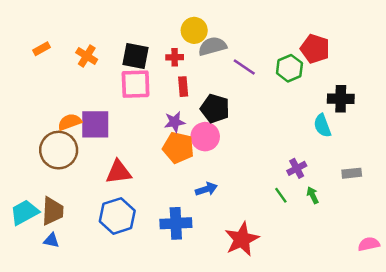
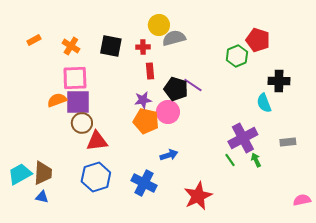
purple line: (244, 67) -> (193, 85), moved
pink square: (136, 84) -> (75, 78), moved
brown circle: (59, 150) -> (82, 123), moved, size x0.7
purple cross: (297, 168) -> (243, 138), size x1.8
blue cross: (176, 223) -> (144, 183), turned 30

